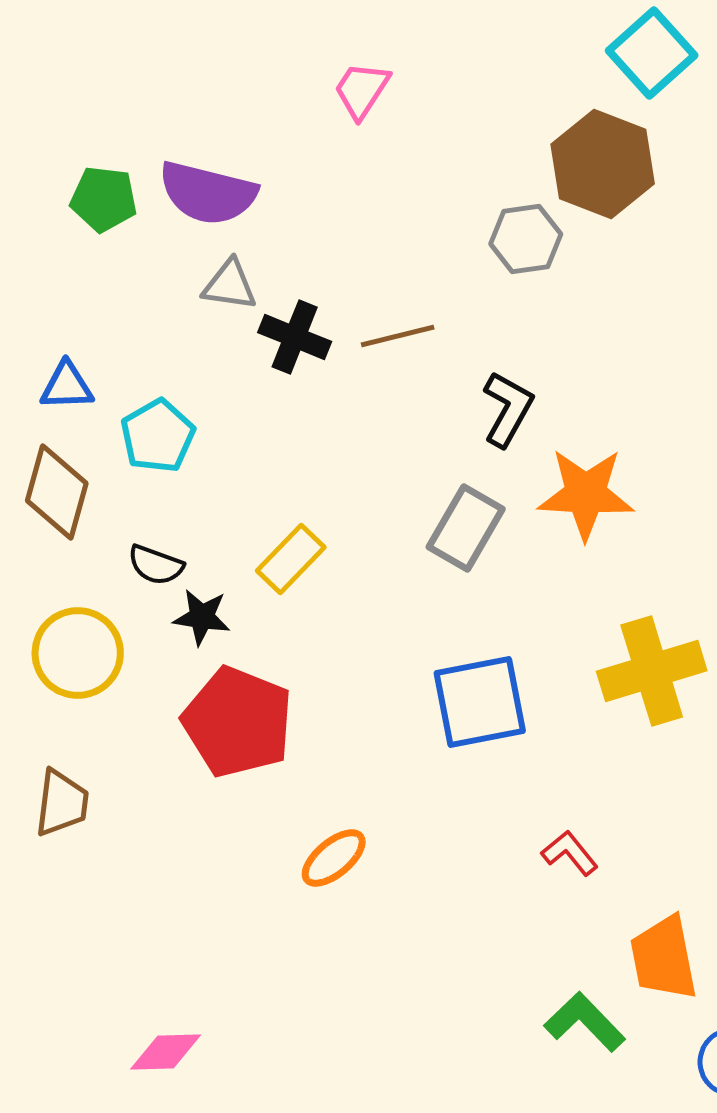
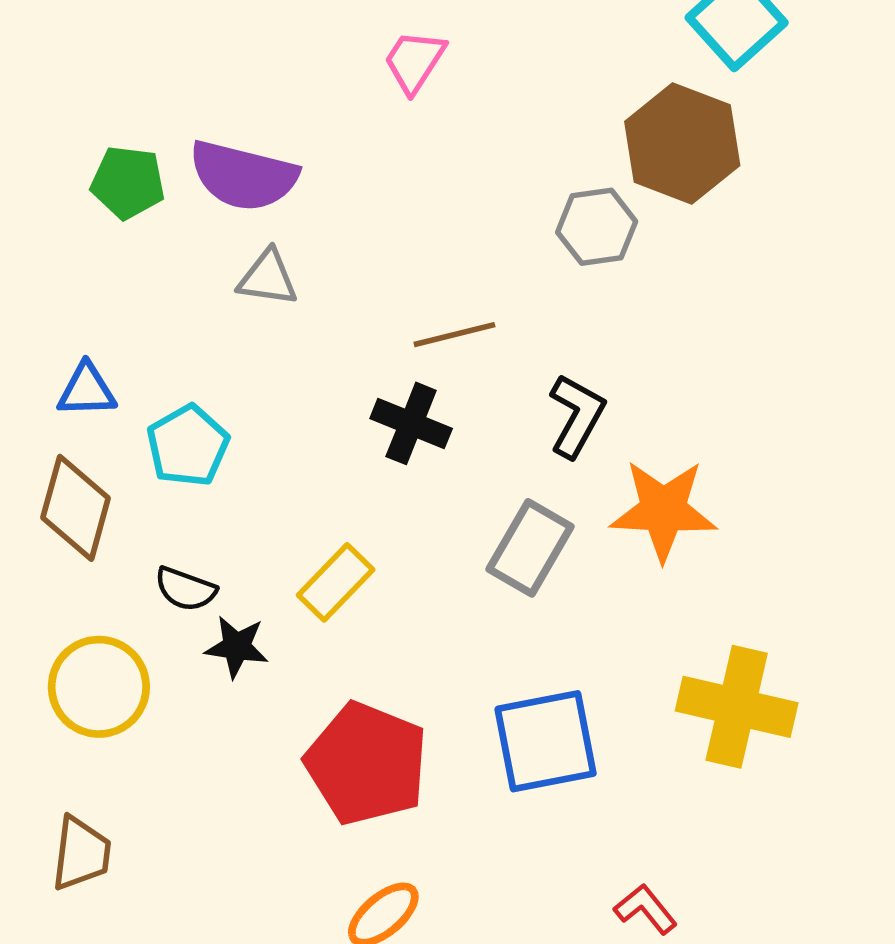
black cross: (295, 337) -> (411, 423), moved
yellow cross: (652, 671) -> (737, 707), turned 30
red pentagon: (238, 722) -> (367, 763), moved

